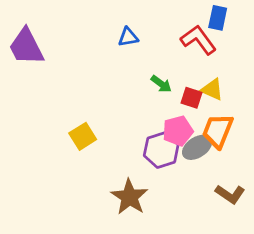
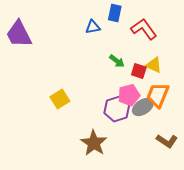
blue rectangle: (218, 18) -> (115, 13), moved

